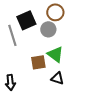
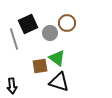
brown circle: (55, 12) -> (67, 23), moved
black triangle: (57, 78) -> (59, 82), size x1.5

